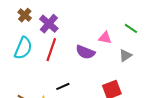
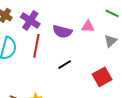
purple semicircle: (85, 52) -> (62, 32), moved
black line: (63, 86) -> (65, 65), moved

